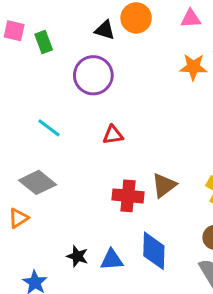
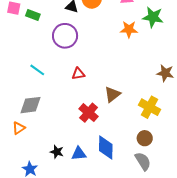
green rectangle: (44, 42) -> (33, 15), turned -48
gray diamond: (38, 182) -> (30, 105), turned -45
brown triangle: (164, 185) -> (112, 94), moved
red cross: (128, 196) -> (89, 113), turned 36

